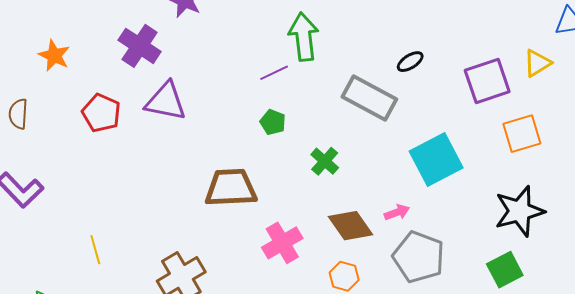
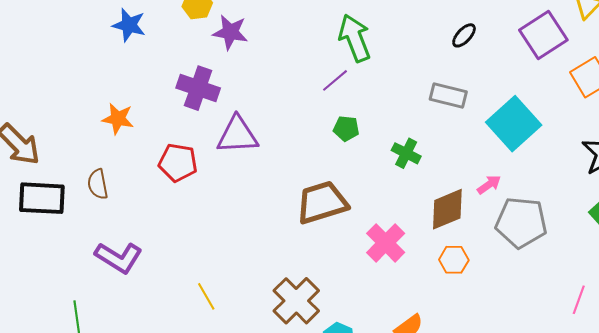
gray rectangle: (369, 98) -> (448, 95), moved, size x0.7
brown diamond: (351, 226) -> (447, 209), turned -63

